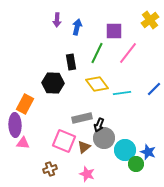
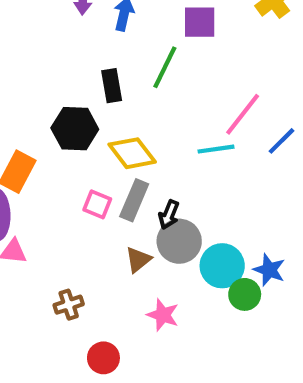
pink line: (128, 53) -> (243, 114), moved
yellow diamond: (97, 84) -> (132, 153), moved
gray rectangle: (82, 118) -> (134, 200), turned -54
pink square: (64, 141) -> (97, 204), moved, size x0.6
pink star: (87, 174) -> (163, 315), moved

